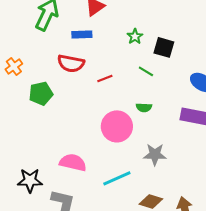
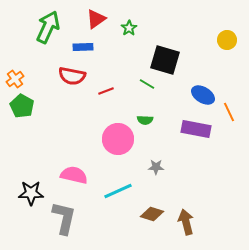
green star: (135, 36) -> (129, 28), moved
black square: (164, 47) -> (165, 60), size x1.4
green pentagon: (41, 93) -> (22, 106), moved, turned -30
gray star: (155, 154) -> (156, 167), size x0.7

